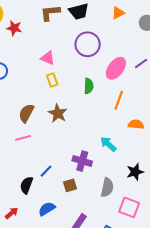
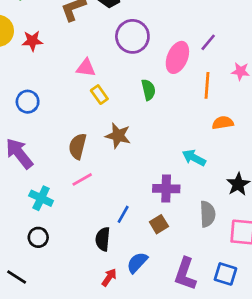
orange line: (119, 100) -> (207, 85), moved
red arrow: (12, 213) -> (109, 277), moved

